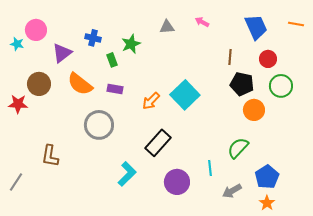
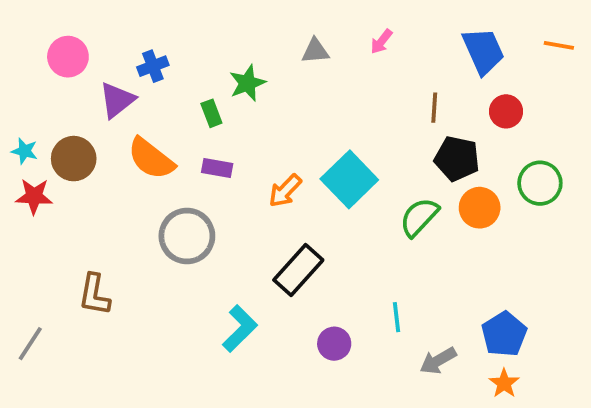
pink arrow: (202, 22) -> (381, 42), turned -80
blue cross: (93, 38) -> (153, 66), moved, turned -35
cyan star: (17, 44) -> (25, 151), moved
green circle: (281, 86) -> (540, 183), moved
green semicircle: (238, 148) -> (419, 217), moved
purple circle: (177, 182) -> (334, 344), size x0.7

